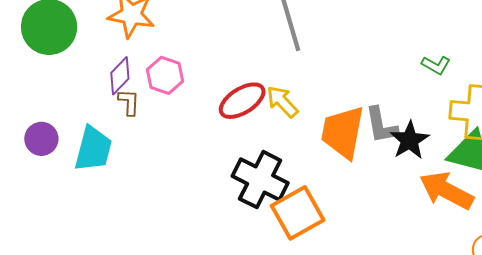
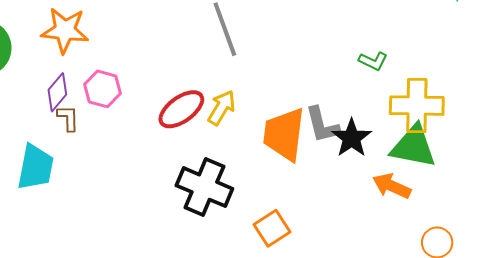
yellow arrow: (282, 102) -> (222, 108), turned 78
orange arrow: (446, 191) -> (392, 186), size x0.7
orange square: (298, 213) -> (272, 228), moved, size x0.7

